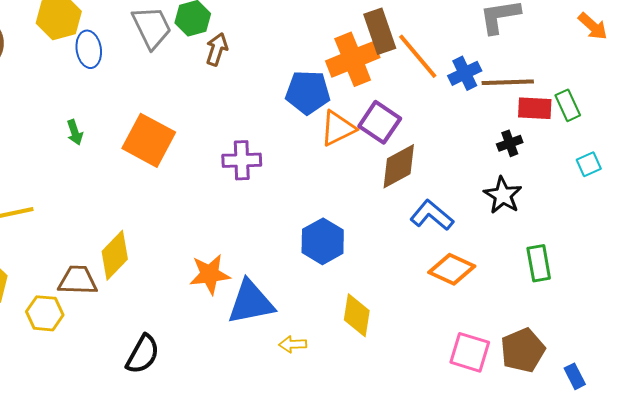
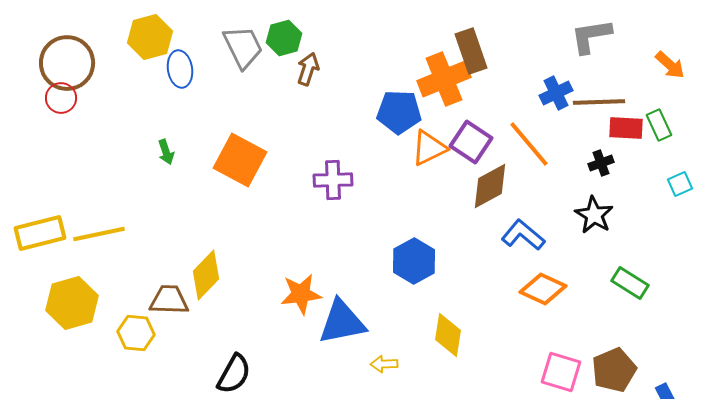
orange arrow: (593, 26) -> (670, 65), moved
orange line: (418, 56) -> (529, 144), moved
green rectangle: (539, 263) -> (630, 283), turned -48

